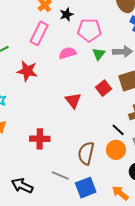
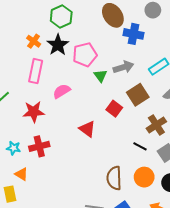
black star: (67, 14) -> (58, 45), size x1.5
pink semicircle: (68, 53) -> (62, 91), moved
red cross: (40, 139) -> (39, 146), moved
orange circle: (116, 150) -> (144, 177), moved

